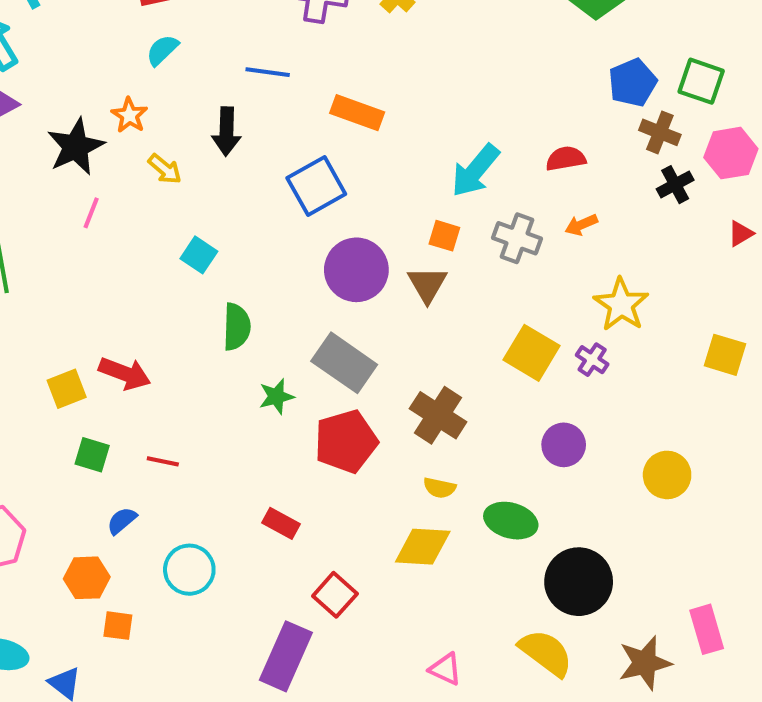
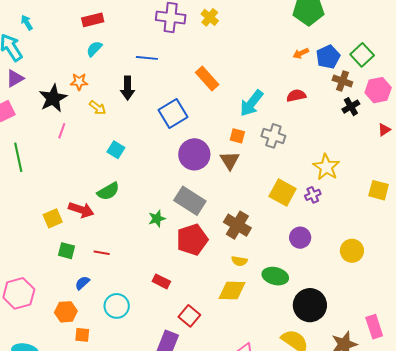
green square: (701, 81) -> (362, 55), turned 30
orange rectangle: (357, 113) -> (207, 79), moved, turned 30
orange star: (129, 115) -> (79, 82), turned -30
orange arrow: (581, 225) -> (301, 53), moved
green semicircle: (237, 327) -> (108, 191), moved, turned 60
purple cross: (592, 360) -> (313, 195), turned 35

